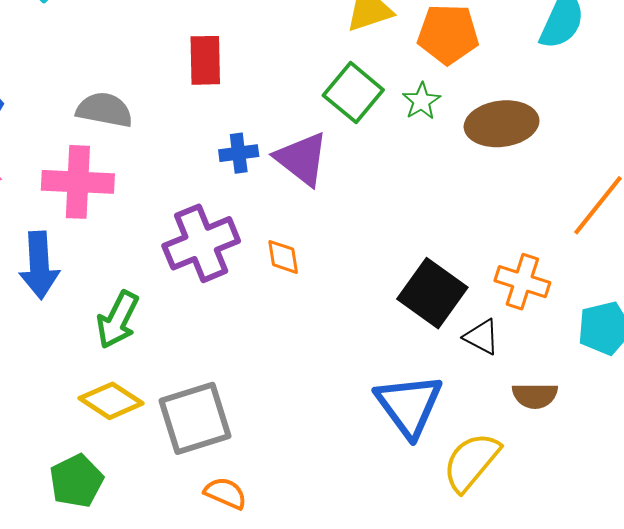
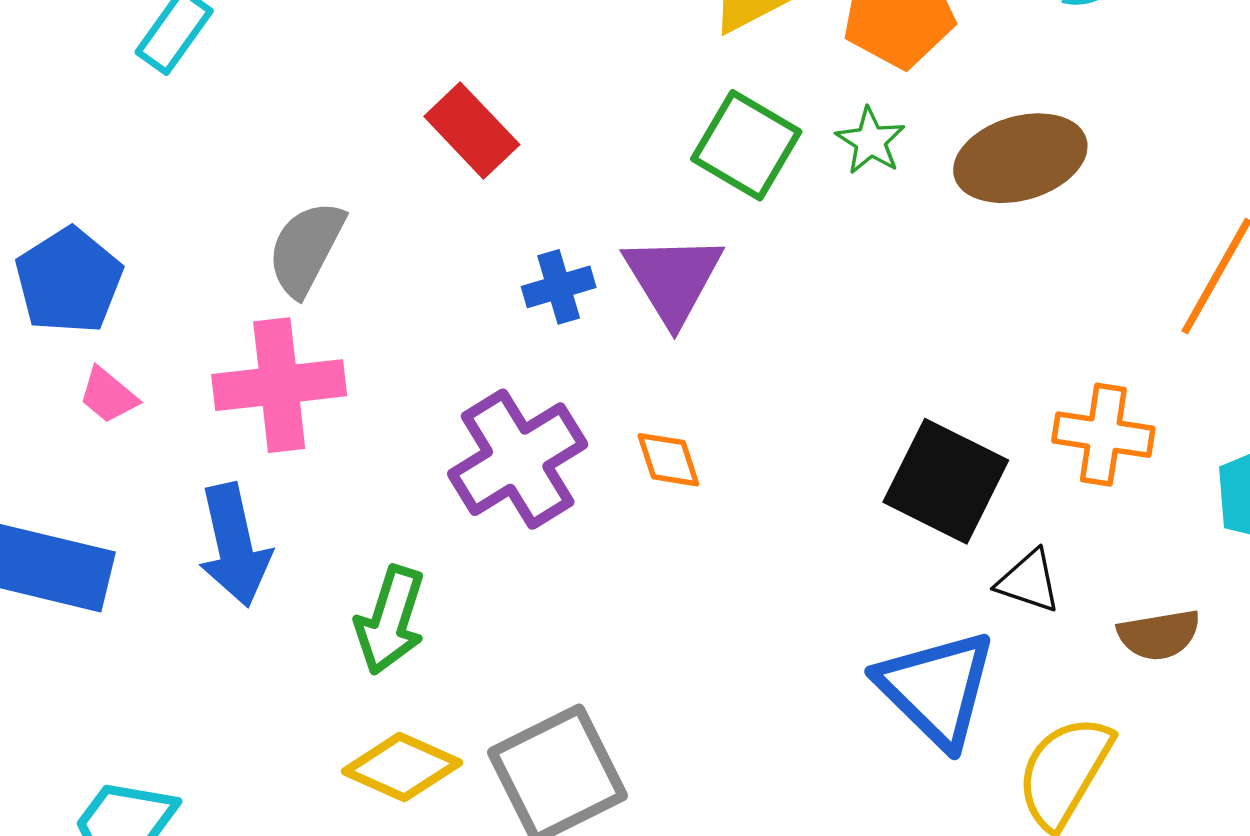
red rectangle: (205, 60) -> (472, 131), turned -33
gray semicircle: (104, 110) -> (306, 248), turned -64
purple triangle: (302, 159) -> (673, 279), turned 30
black triangle: (482, 337) -> (1029, 581), moved

